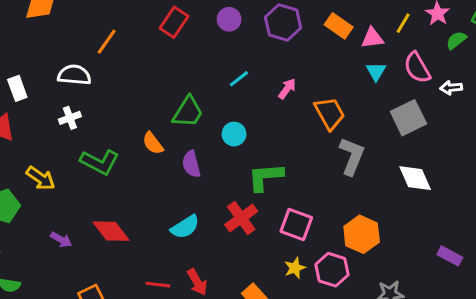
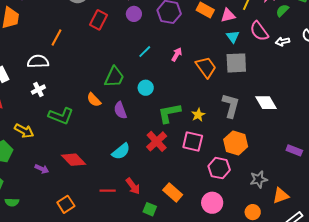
gray square: (408, 118) -> (236, 63), moved, turned 30
gray L-shape: (352, 156) -> (231, 106), moved
yellow star: (295, 268) -> (198, 115), moved

